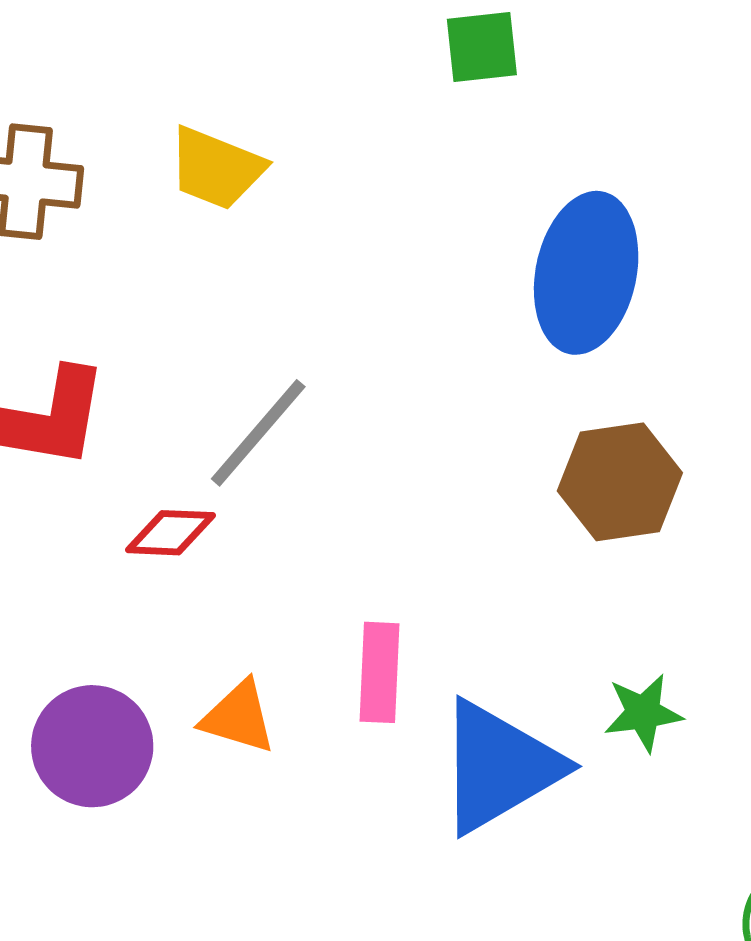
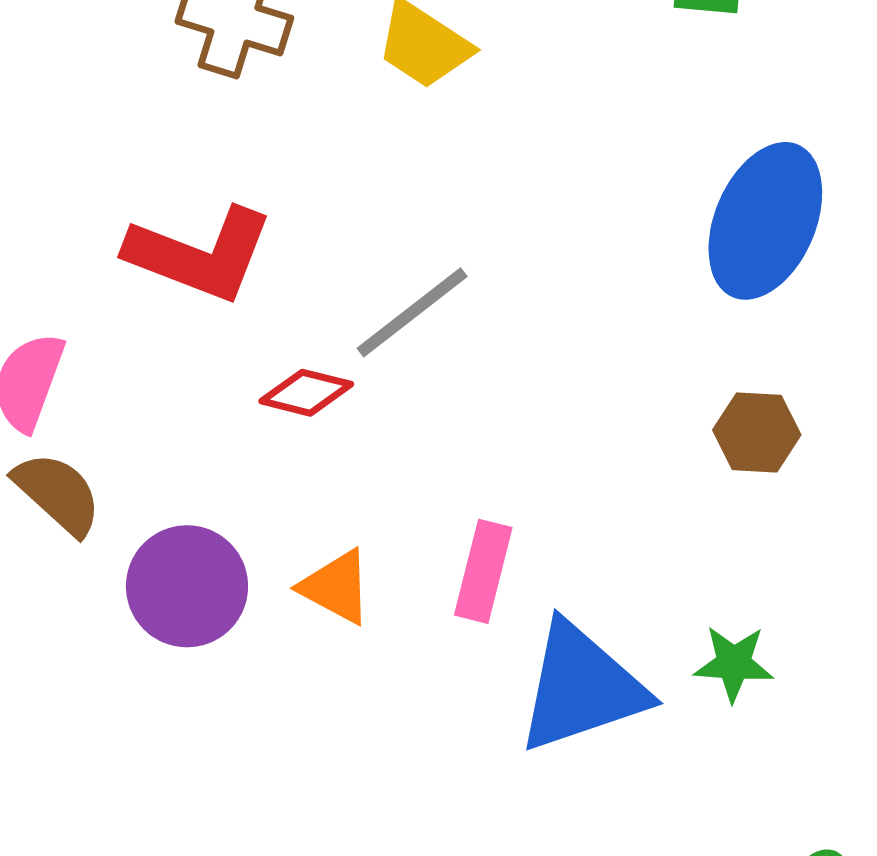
brown hexagon: (620, 482) -> (757, 432), size x0.7

